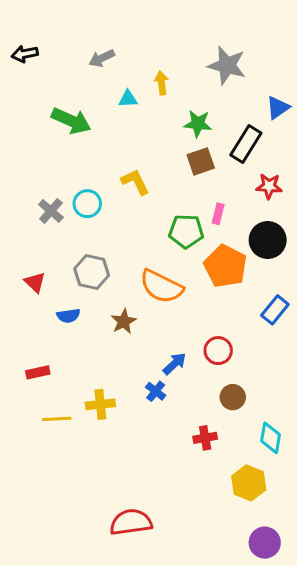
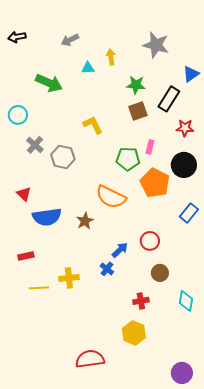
cyan circle: (87, 204) -> (18, 115), moved
gray hexagon: (92, 272) -> (63, 157), moved
blue semicircle: (68, 316) -> (47, 217), size x1.8
yellow hexagon: (249, 483) -> (134, 333), moved

